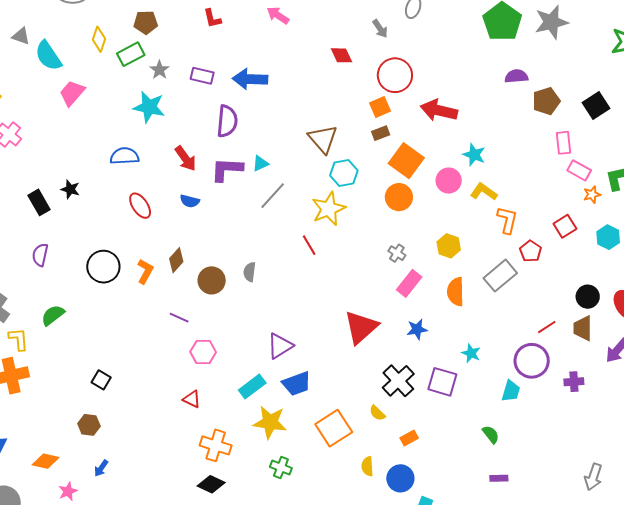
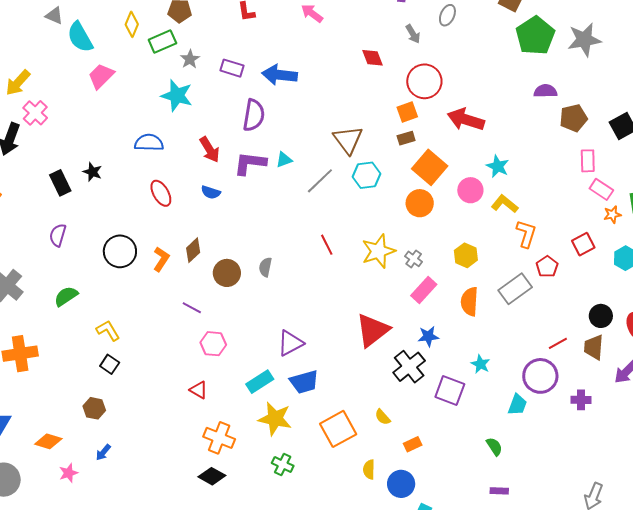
gray line: (273, 196) -> (320, 181), moved
yellow star: (329, 209) -> (378, 251), moved
yellow L-shape: (18, 339) -> (108, 330), moved, turned -30
black cross: (398, 381) -> (409, 367), moved

